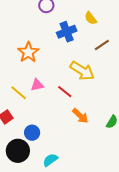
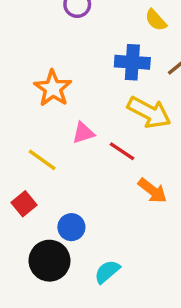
blue cross: (67, 32) -> (132, 62), moved, turned 30
pink triangle: (37, 85) -> (83, 133), moved

